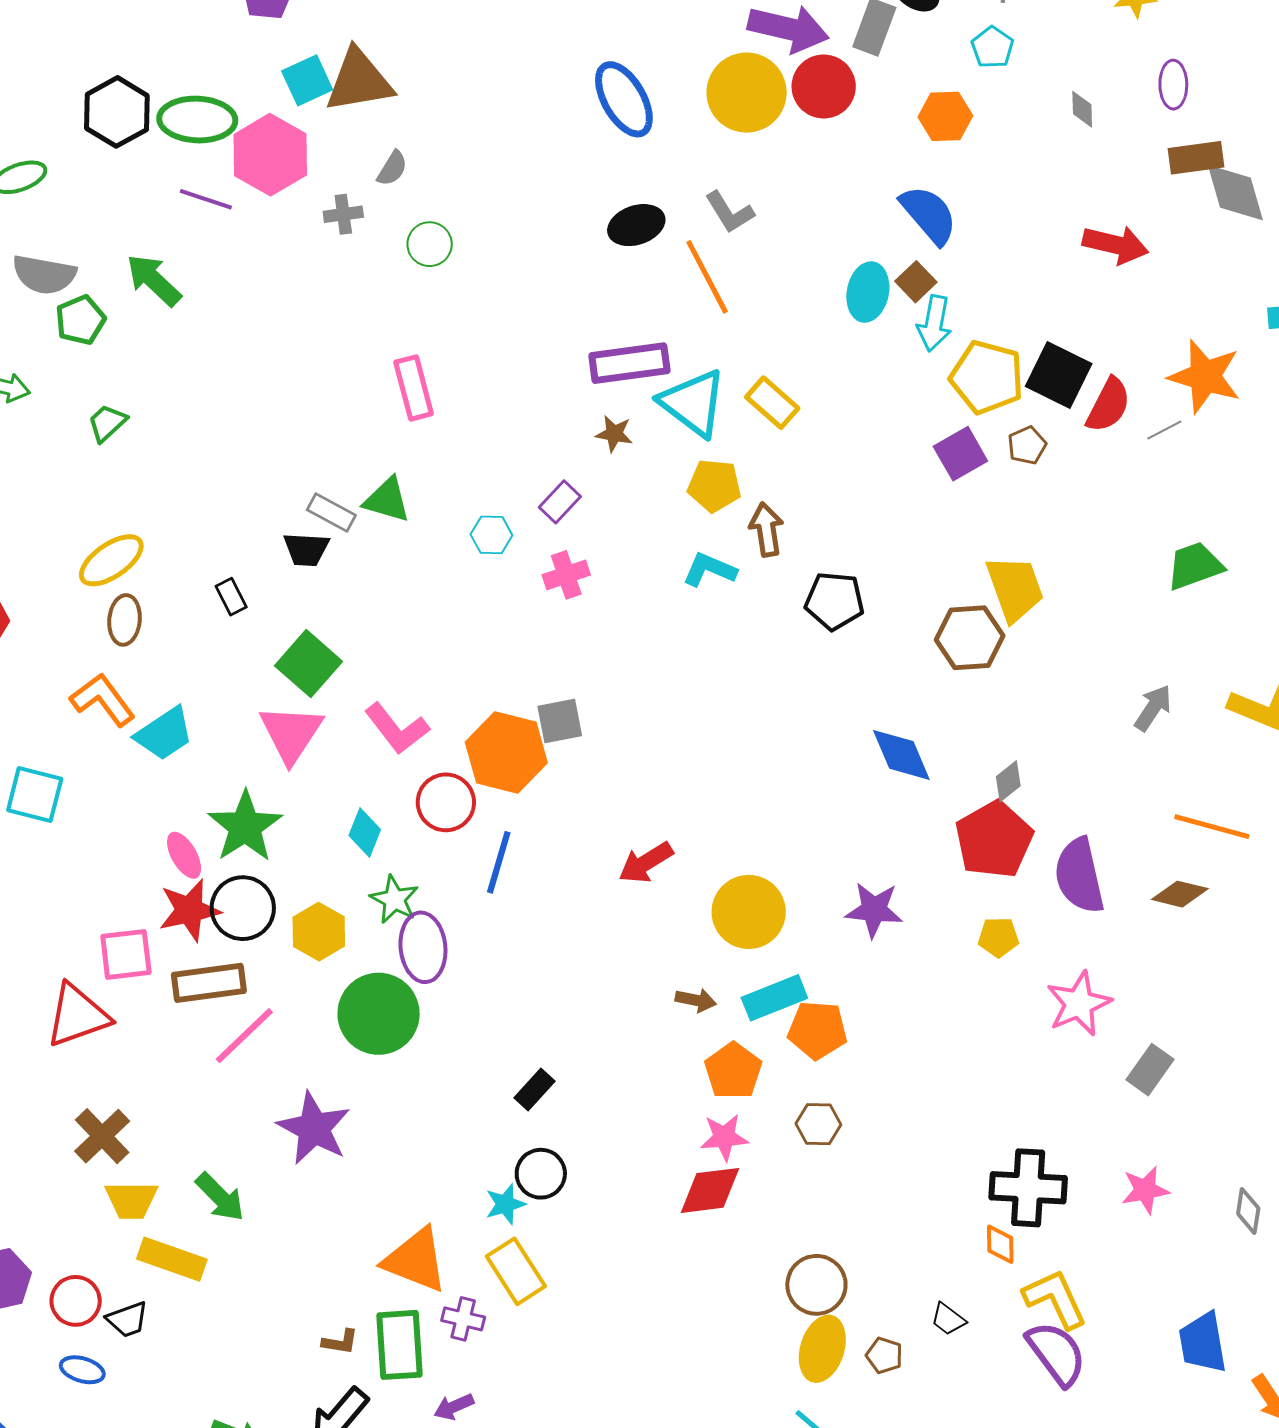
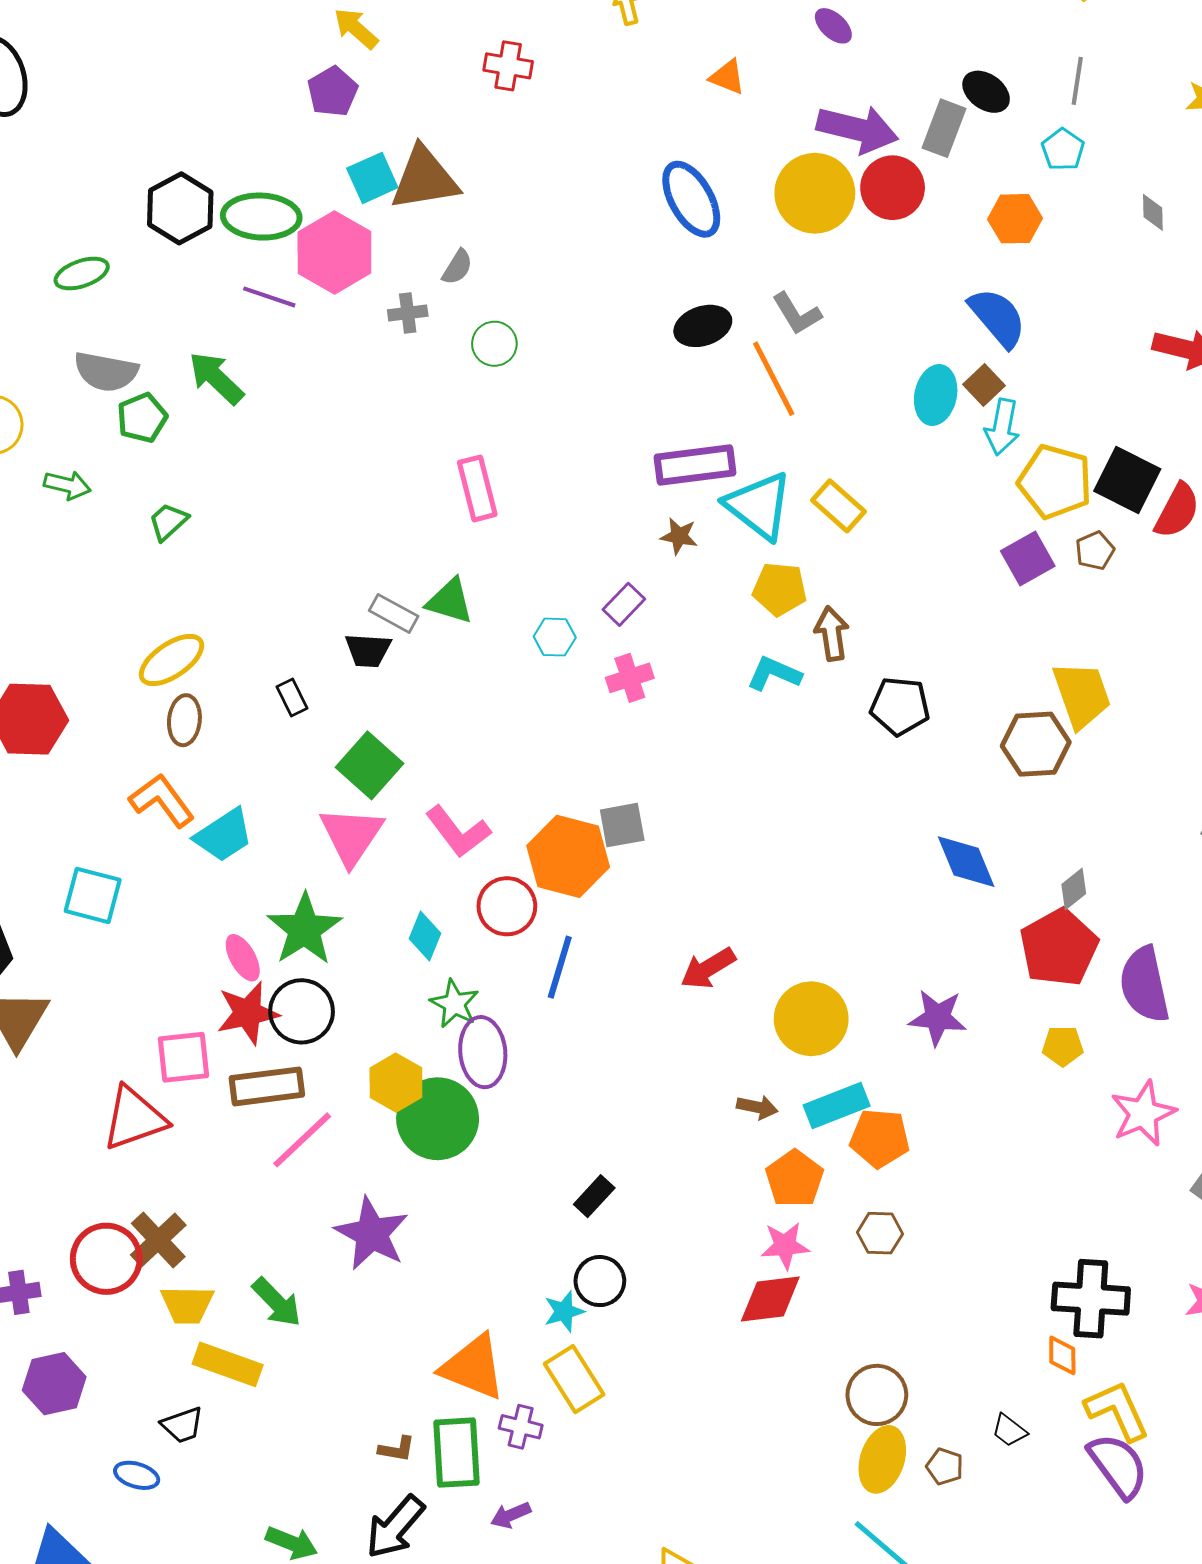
yellow hexagon: (319, 932) -> (396, 1083), moved
red circle: (76, 1301) -> (106, 1259), moved, size x1.4

